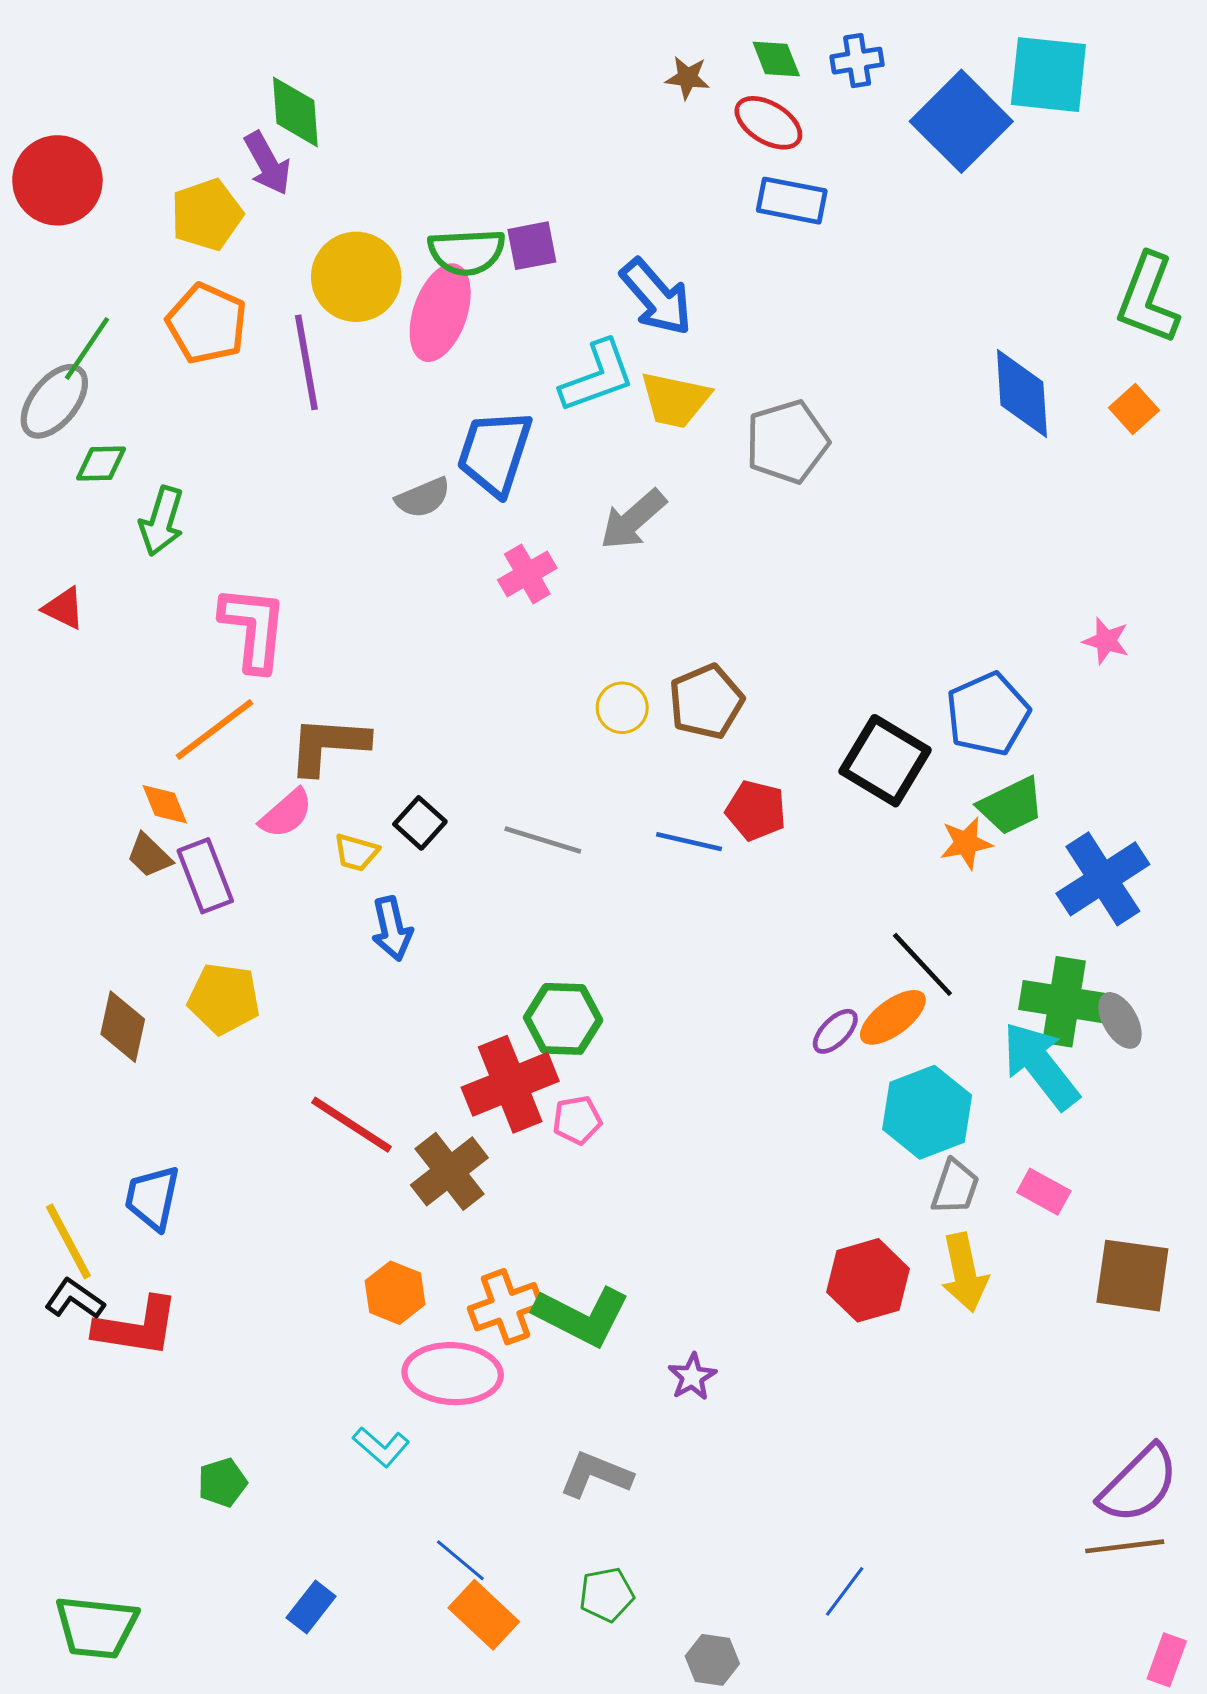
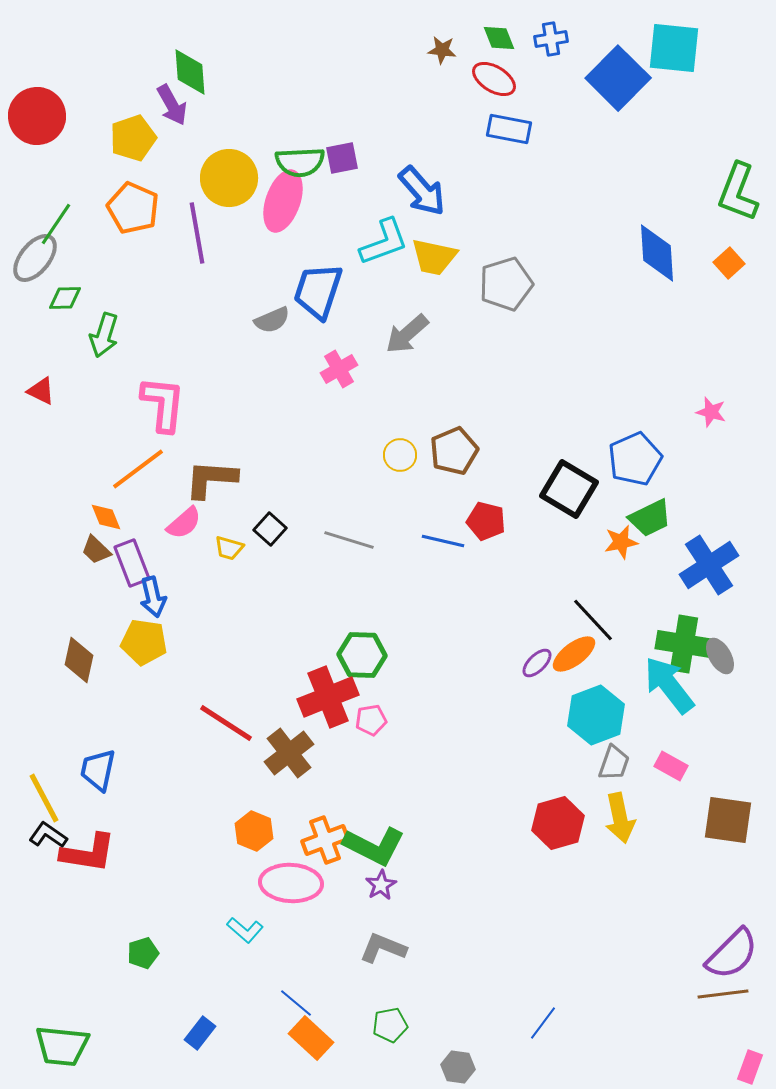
blue arrow: (392, 929) -> (153, 597), moved
purple star: (692, 1377) -> (381, 885), moved

